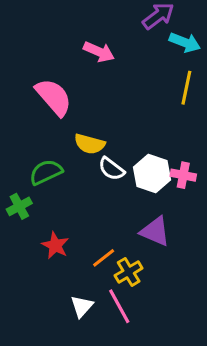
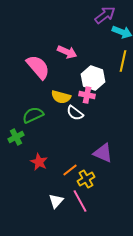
pink arrow: (99, 52) -> (67, 52), moved
white hexagon: (152, 174) -> (93, 78), moved
pink cross: (183, 175) -> (87, 95), moved

